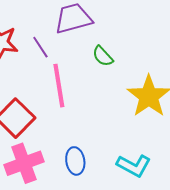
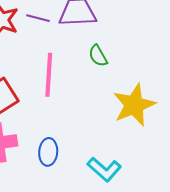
purple line: (40, 47) -> (38, 18), moved, turned -55

